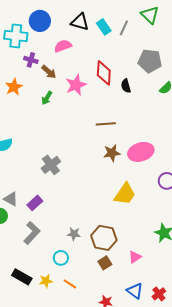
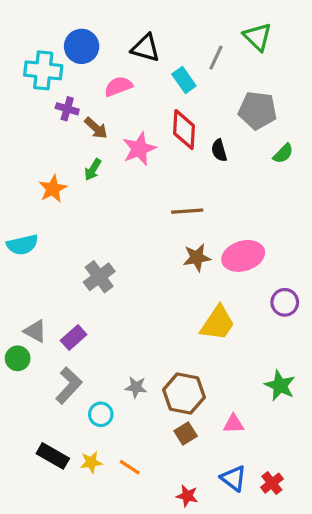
cyan rectangle: (104, 27) -> (184, 80), moved
orange star: (14, 87) -> (53, 189), moved
pink triangle: (135, 257) -> (234, 424), turned 32
cyan circle: (61, 258) -> (101, 414), moved

